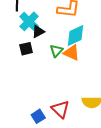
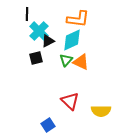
cyan diamond: (76, 36) -> (72, 40), moved
red triangle: (60, 109) -> (70, 101), moved

